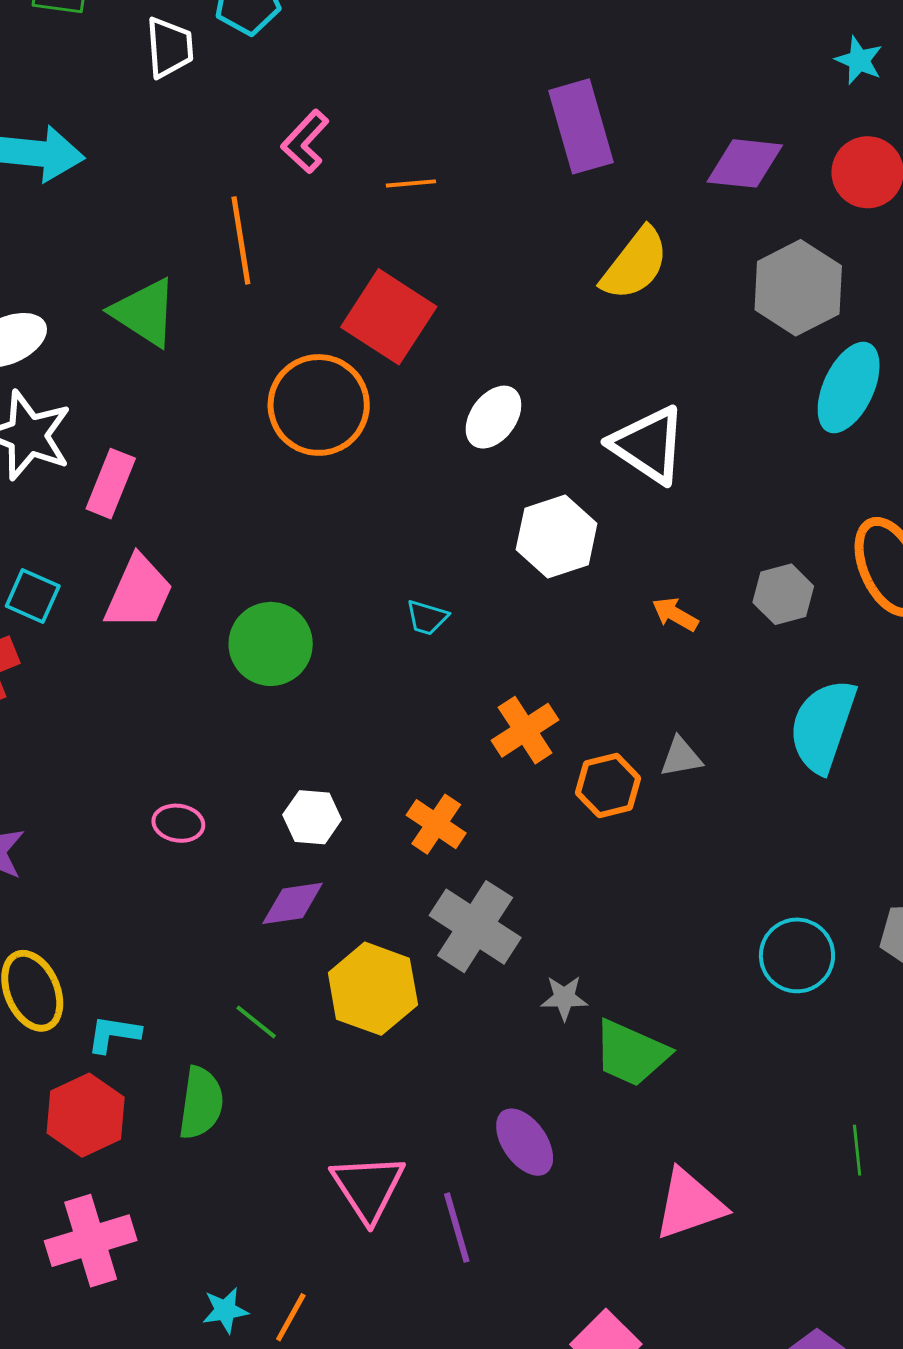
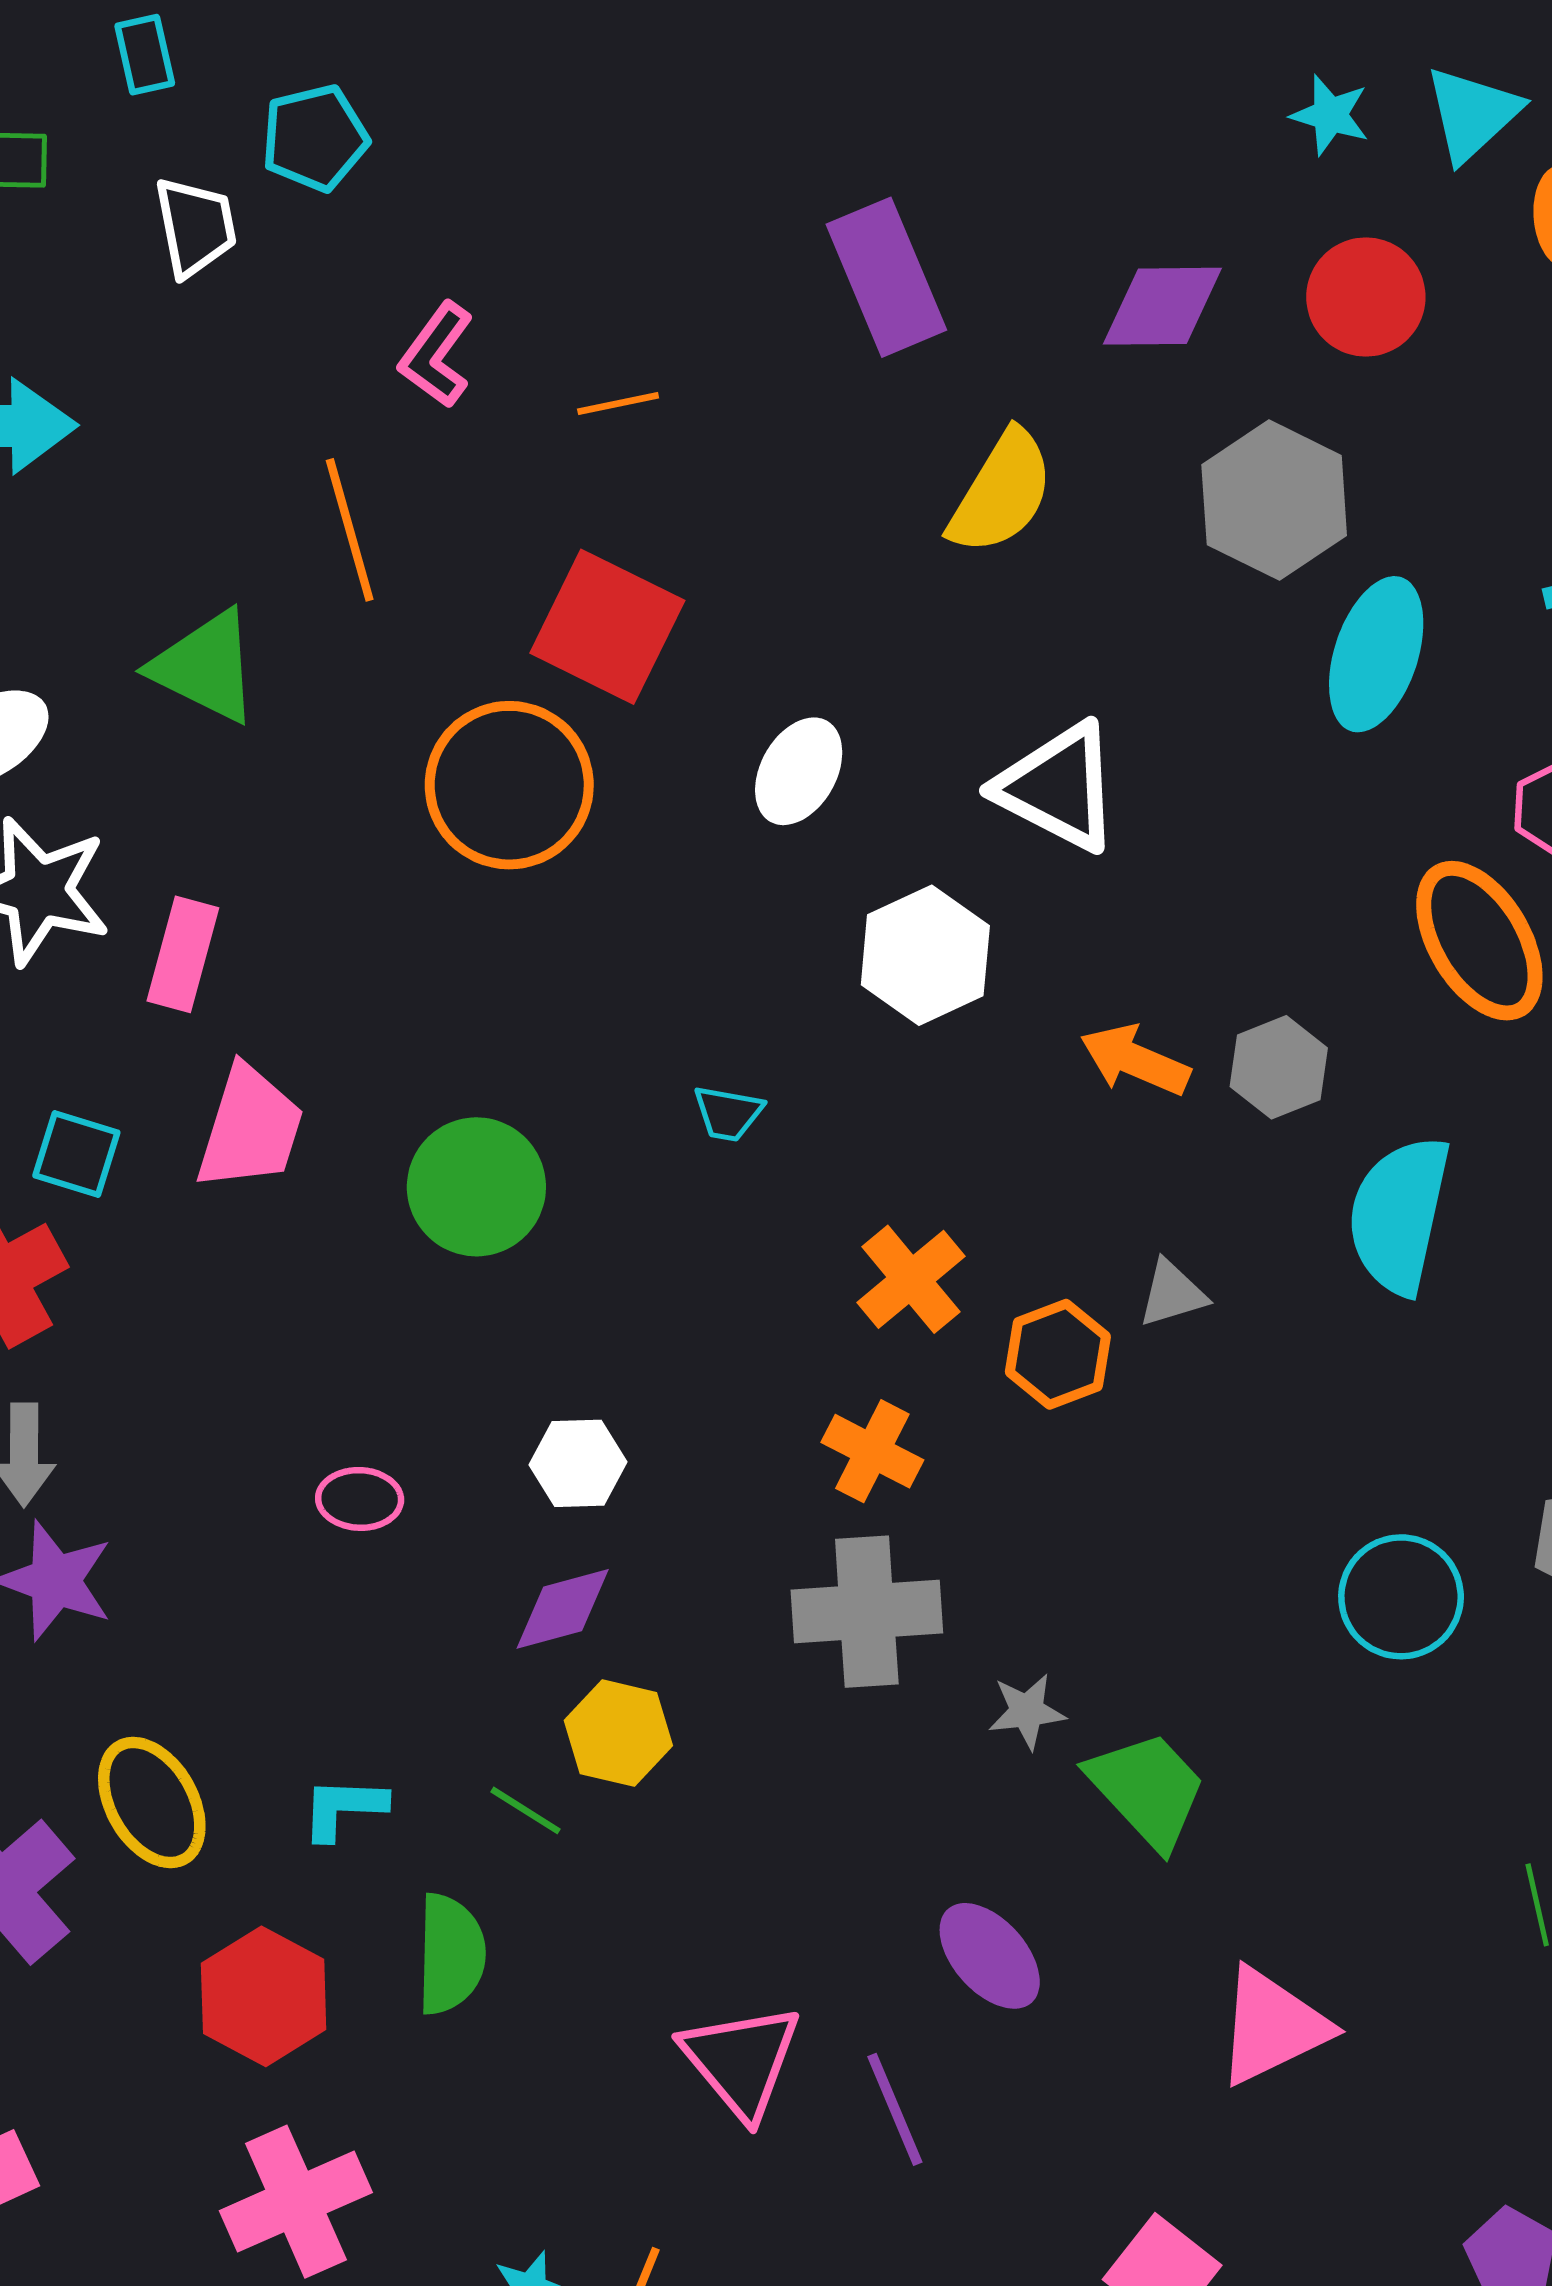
gray hexagon: (783, 594) -> (1279, 1067), moved
orange arrow: (675, 614) -> (1135, 1060), size x1.4
orange cross: (436, 824) -> (872, 1451), moved
gray cross: (475, 927) -> (867, 1612), turned -30
yellow hexagon: (373, 989) -> (618, 1733), moved, size x0.7
cyan L-shape: (114, 1034) -> (344, 1808), moved
green trapezoid: (631, 1053) -> (1147, 1789), turned -150

